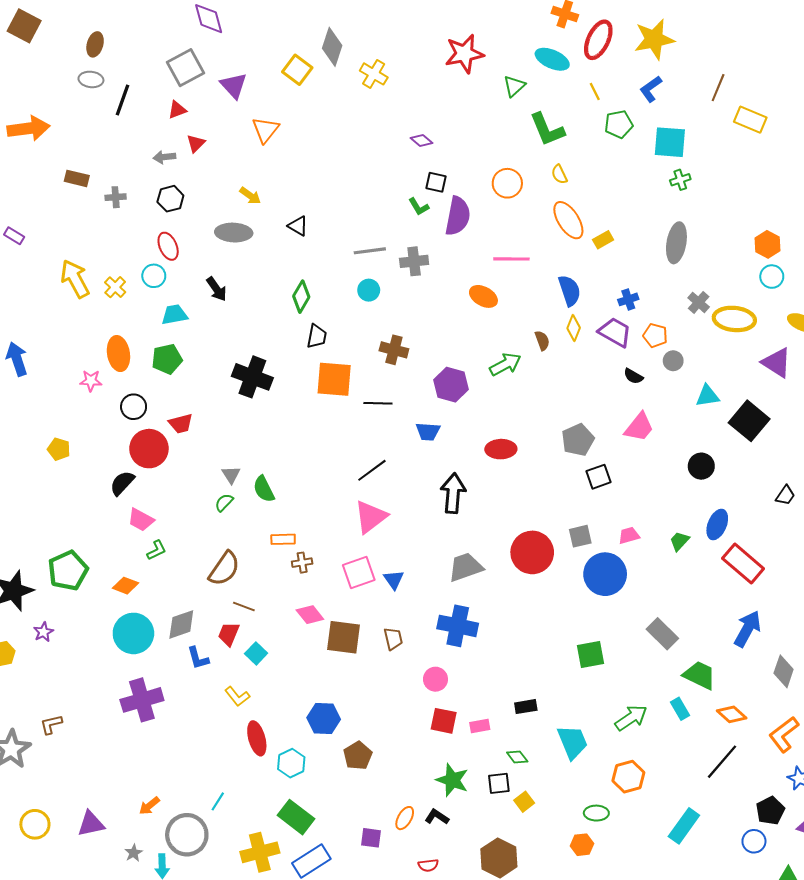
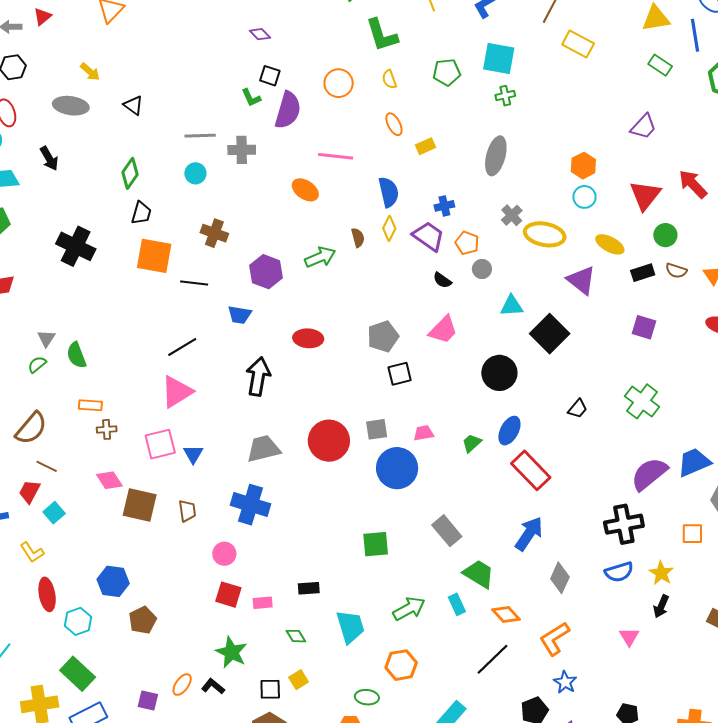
green pentagon: (619, 124) -> (447, 72), moved
orange ellipse: (568, 220) -> (394, 124), size x0.6
black circle: (701, 466) -> (499, 373), size x1.4
black square: (499, 783) -> (270, 689), moved

